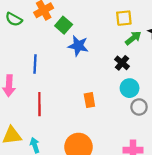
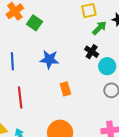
blue star: (78, 46) -> (49, 59), moved
cyan circle: (130, 88) -> (107, 66), moved

